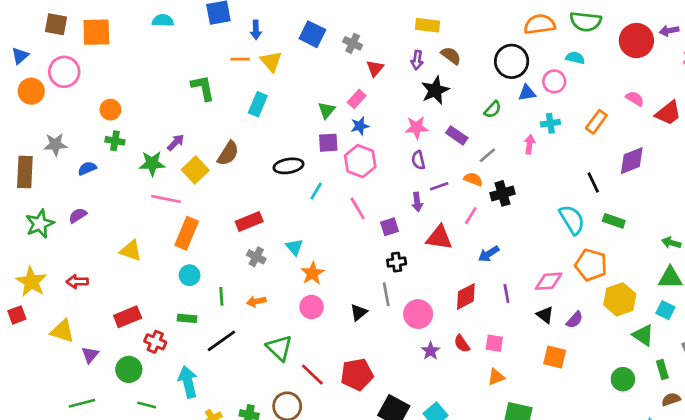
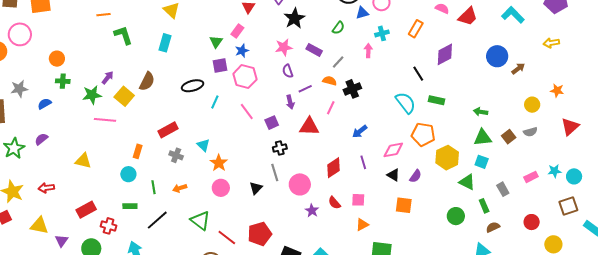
orange line: (240, 59) -> (104, 15), moved
orange rectangle: (187, 233) -> (138, 151), moved, size x0.6
blue arrow: (489, 254) -> (360, 132), moved

